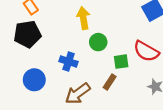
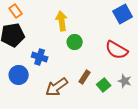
blue cross: (69, 62) -> (40, 57), moved
green square: (121, 62) -> (104, 85), moved, turned -32

